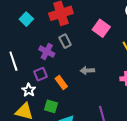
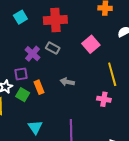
gray rectangle: (65, 41) -> (53, 48), turned -48
green square: (51, 106) -> (23, 95), moved

